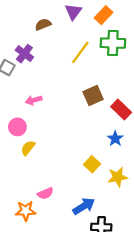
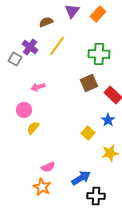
green cross: (113, 43) -> (99, 54), moved
yellow line: (80, 52) -> (57, 46), moved
yellow square: (92, 164) -> (88, 133), moved
orange star: (26, 211) -> (42, 187), moved, turned 30

